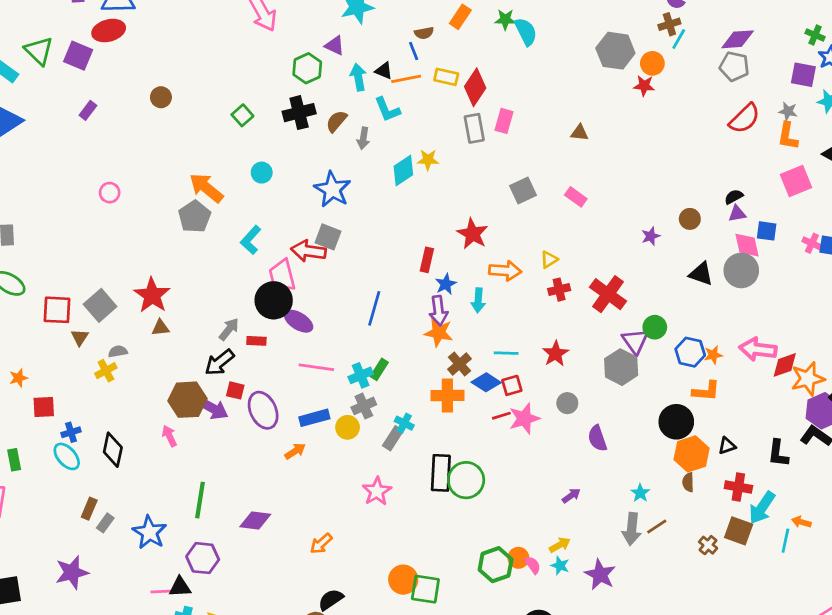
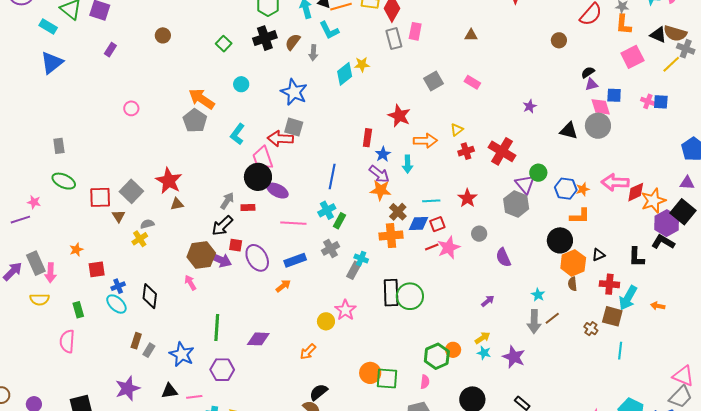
brown circle: (690, 219) -> (559, 40), moved
purple arrow: (439, 311) -> (379, 174), turned -40
cyan cross: (361, 375) -> (327, 210), moved
blue diamond: (486, 382) -> (418, 224), turned -30
yellow circle: (348, 427) -> (326, 321), moved
cyan line: (785, 541) -> (620, 351), moved
pink semicircle: (533, 565) -> (425, 382), moved, turned 48
black triangle: (180, 587) -> (169, 391), moved

